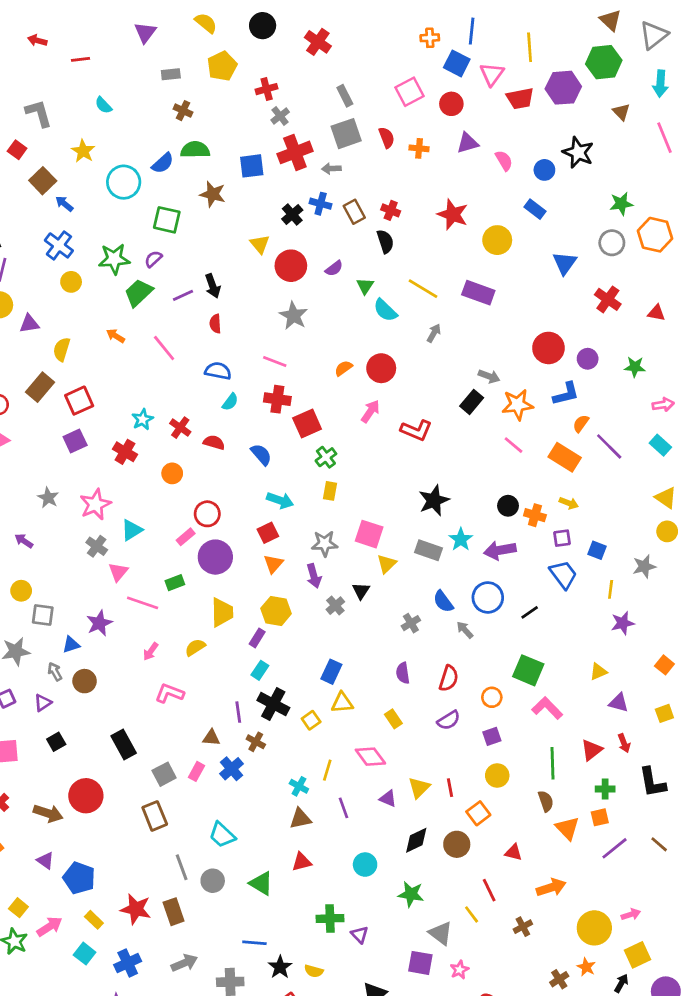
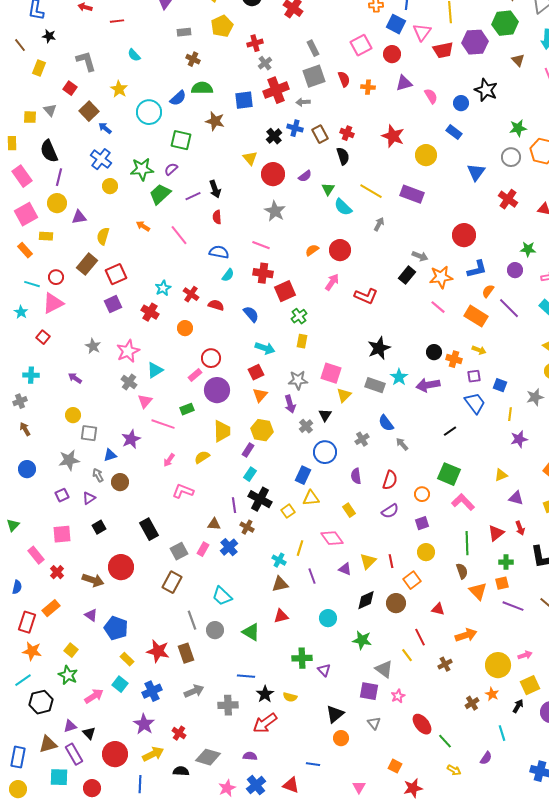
purple circle: (588, 359) -> (515, 270), moved
blue circle: (488, 597) -> (325, 452), moved
brown rectangle: (155, 816) -> (172, 582), turned 50
purple line: (615, 848) -> (513, 606), turned 60
pink arrow: (49, 927) -> (94, 696), moved

